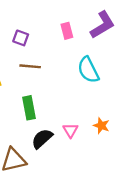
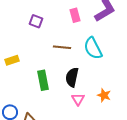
brown line: (30, 66) -> (62, 47), moved
black semicircle: (42, 139) -> (72, 77), moved, turned -36

